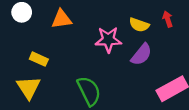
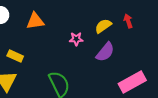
yellow semicircle: (139, 25) -> (103, 26), turned 126
pink star: (108, 40) -> (76, 39), size x0.6

